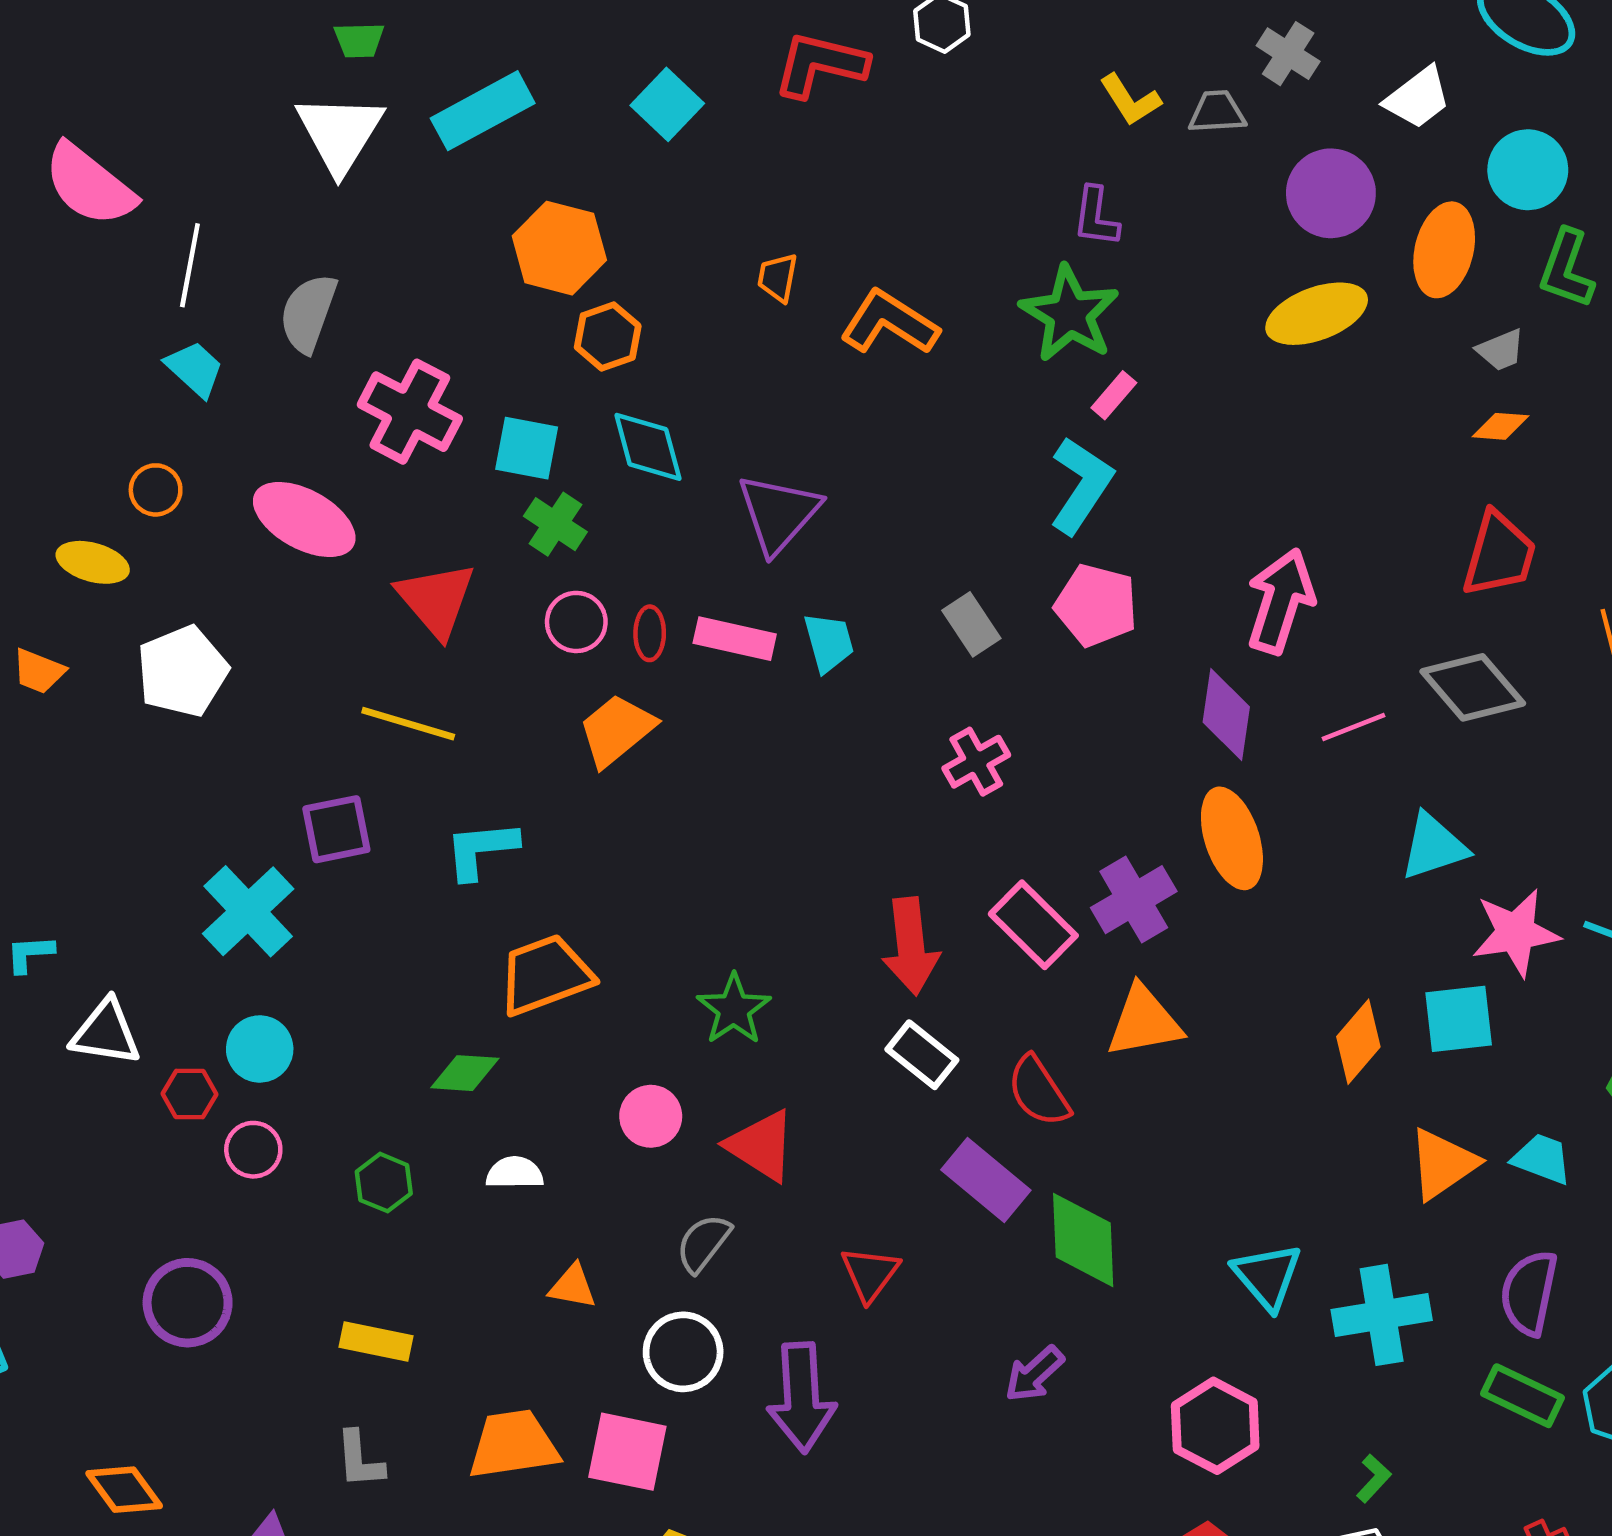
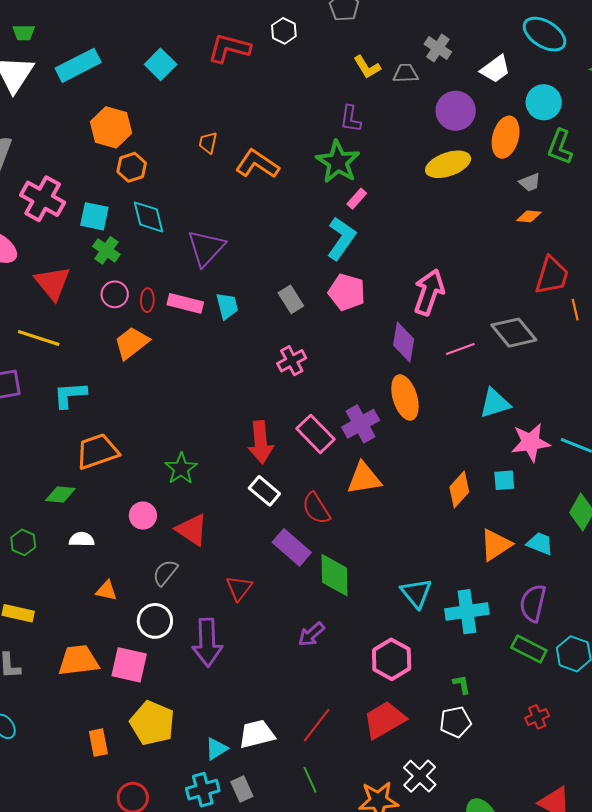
red trapezoid: (1499, 554) -> (552, 276), moved
cyan square: (1459, 1019) -> (504, 480), size x0.7
green L-shape: (1374, 1478) -> (462, 684), turned -55

